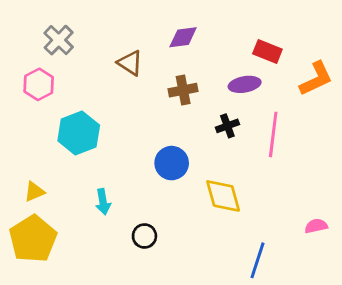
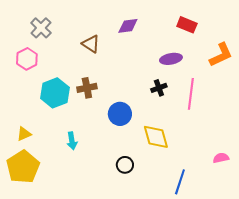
red rectangle: (267, 51) -> (187, 25), moved
brown cross: (183, 90) -> (87, 88), moved
black circle: (144, 236) -> (125, 165), moved

